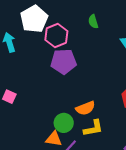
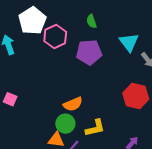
purple pentagon: (64, 61) -> (89, 52), moved
orange semicircle: (85, 108) -> (73, 104), moved

